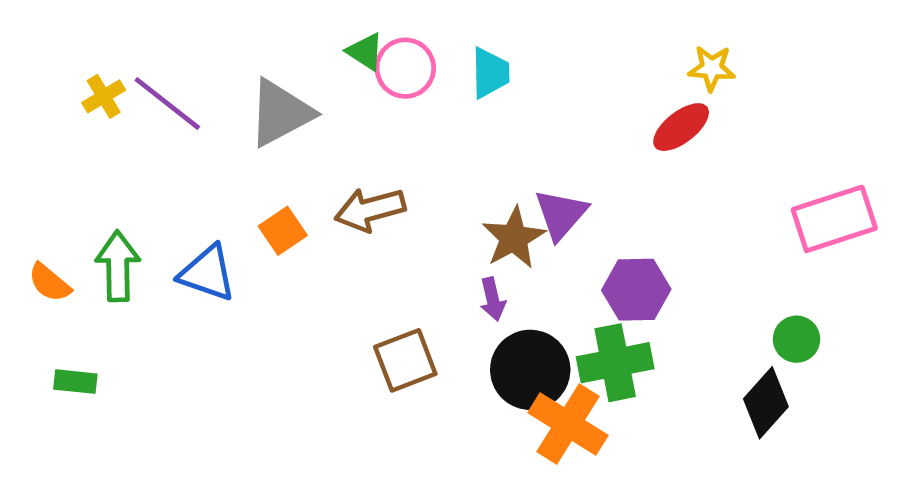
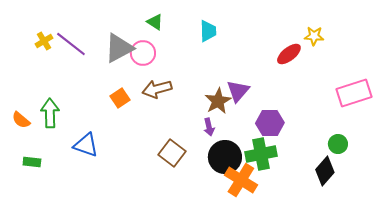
pink circle: (405, 68) -> (143, 53), moved
yellow star: (712, 68) -> (314, 36), moved
blue triangle: (207, 273) -> (86, 145), moved
brown square: (405, 360) -> (172, 153), turned -32

